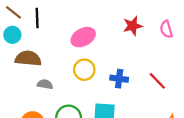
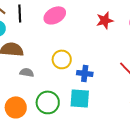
pink ellipse: (83, 37) -> (55, 15), moved
blue cross: (119, 79) -> (85, 73), moved

